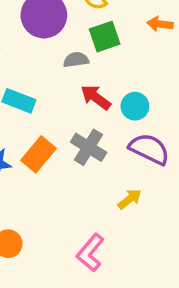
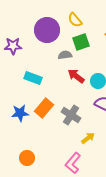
gray cross: (89, 147) -> (71, 115), moved
yellow arrow: (130, 199) -> (88, 138), moved

